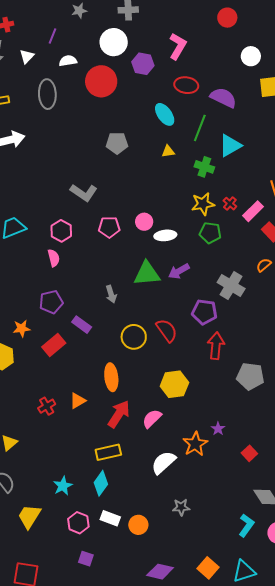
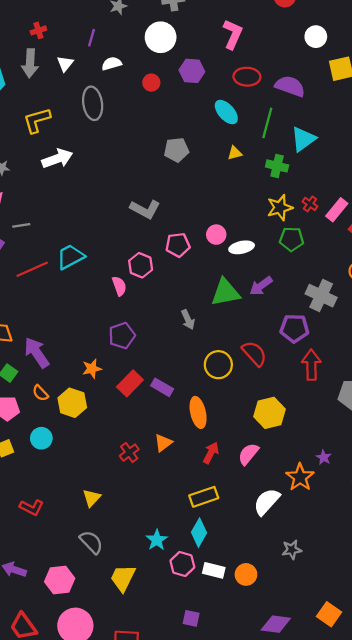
purple hexagon: (143, 64) -> (192, 71), moved
red circle: (101, 81) -> (151, 83), size x0.5
pink hexagon: (61, 231) -> (141, 265), moved
purple rectangle: (82, 325) -> (162, 387), moved
red arrow: (119, 414) -> (211, 453), size x0.7
pink hexagon: (78, 523) -> (182, 564), moved

